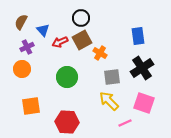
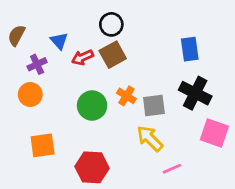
brown semicircle: (21, 22) -> (16, 35), moved
orange cross: (100, 53) -> (126, 96), moved
black cross: (142, 68) -> (195, 93), turned -30
pink square: (144, 103) -> (214, 133), moved

